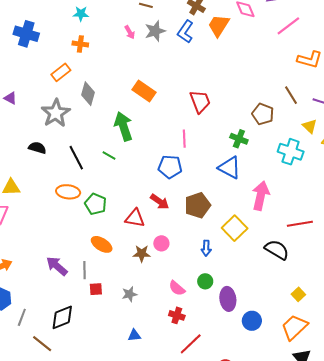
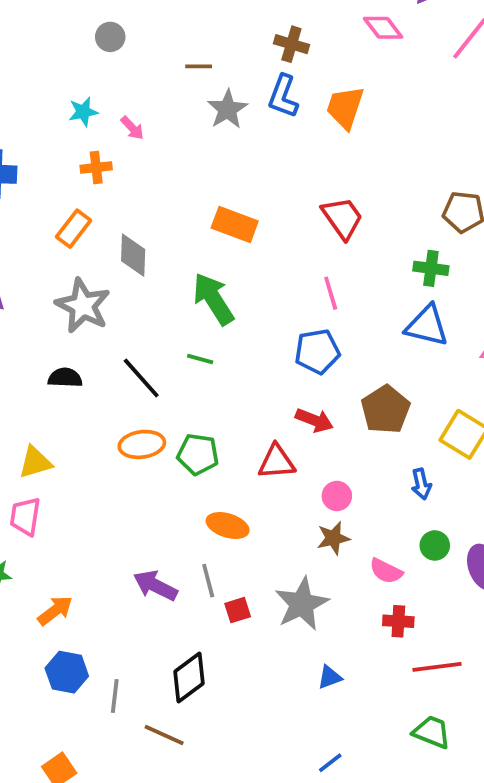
orange trapezoid: (219, 25) -> (345, 107), moved
pink arrow: (130, 32) -> (132, 128), moved
brown star: (142, 254) -> (333, 538), moved
gray star: (129, 294) -> (302, 604), size x1.8
red line: (191, 344) -> (437, 667), turned 50

